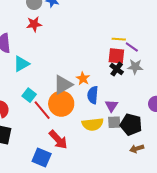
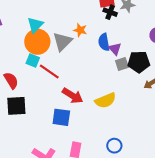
cyan triangle: (21, 64) -> (35, 25), moved
blue semicircle: (93, 95) -> (104, 42), moved
orange circle: (61, 104) -> (37, 42), moved
yellow semicircle: (93, 124) -> (105, 100), moved

